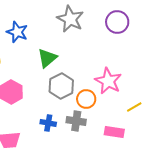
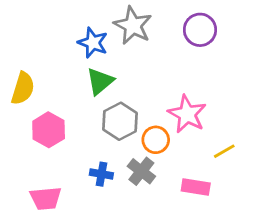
blue star: (17, 32) -> (93, 43), moved
gray cross: (76, 121) -> (141, 171), turned 30

